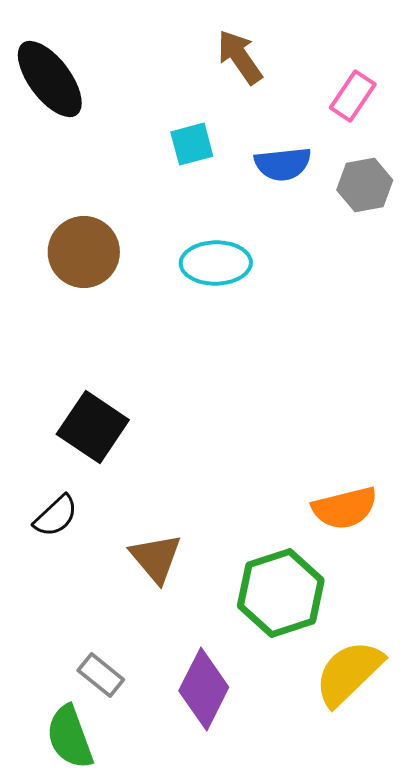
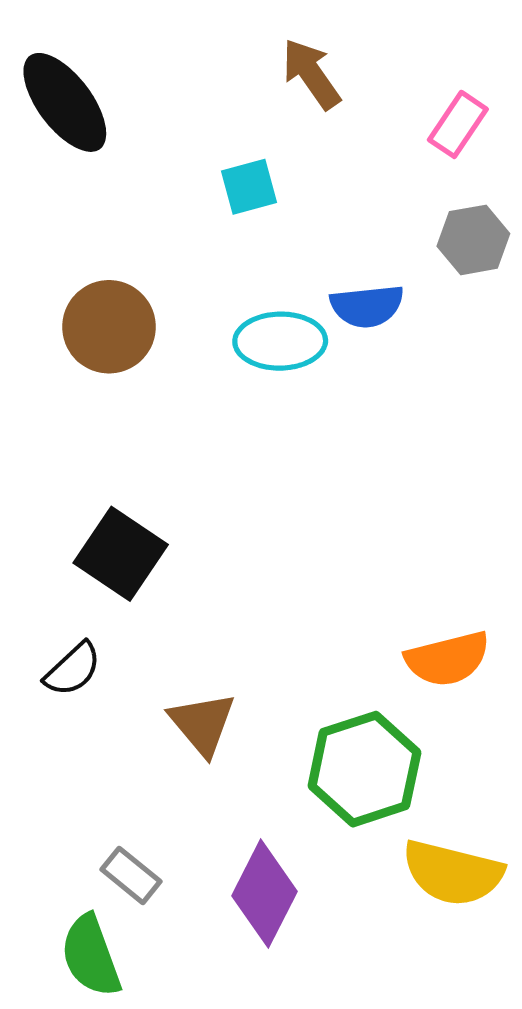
blue semicircle: (283, 164) -> (367, 306), moved
yellow semicircle: (349, 673) -> (453, 873), turned -122

